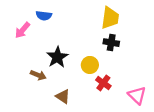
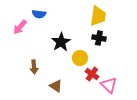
black star: (57, 57) -> (61, 42), moved
brown arrow: (38, 75) -> (34, 67), turned 64
pink triangle: (137, 95) -> (109, 85), moved

